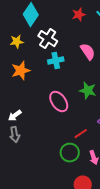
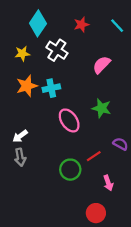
red star: (79, 15) -> (81, 25), moved
pink semicircle: (88, 52) -> (102, 65), turned -102
cyan cross: (56, 61) -> (51, 88), moved
green circle: (70, 153) -> (70, 170), moved

